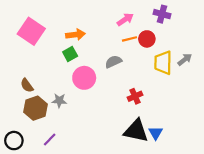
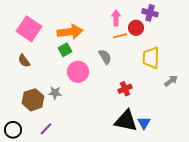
pink arrow: (125, 19) -> (116, 18), turned -56
orange arrow: (76, 35) -> (70, 32), size x1.4
red circle: (147, 39) -> (136, 28), moved
gray arrow: (185, 59) -> (171, 81), moved
gray semicircle: (113, 62) -> (105, 57), turned 84
brown semicircle: (27, 85) -> (24, 61), moved

